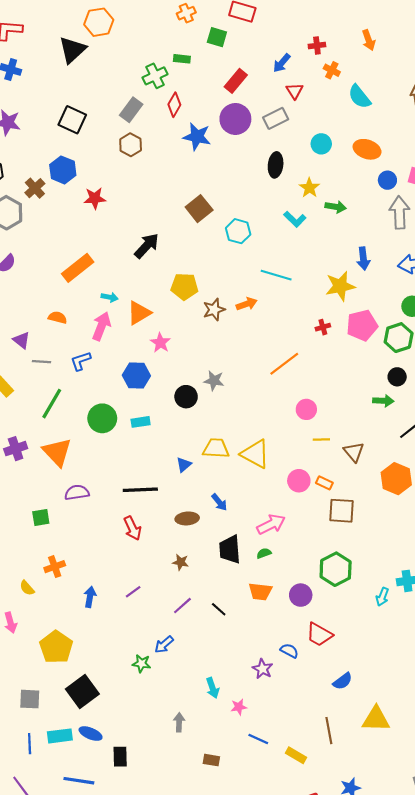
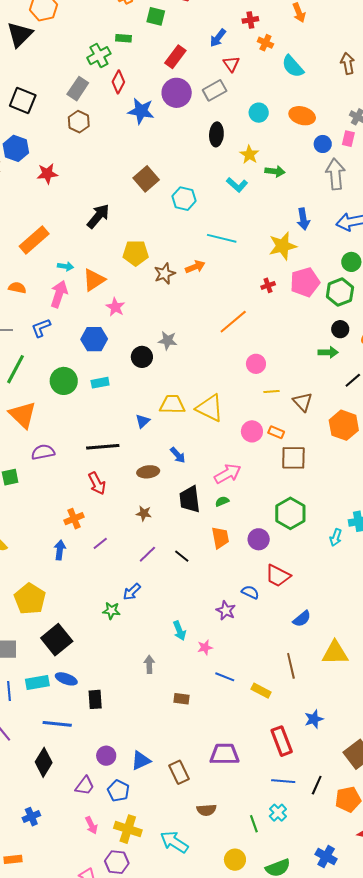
orange cross: (55, 567) -> (74, 519), moved
orange trapezoid: (260, 592) -> (220, 538), turned -105

